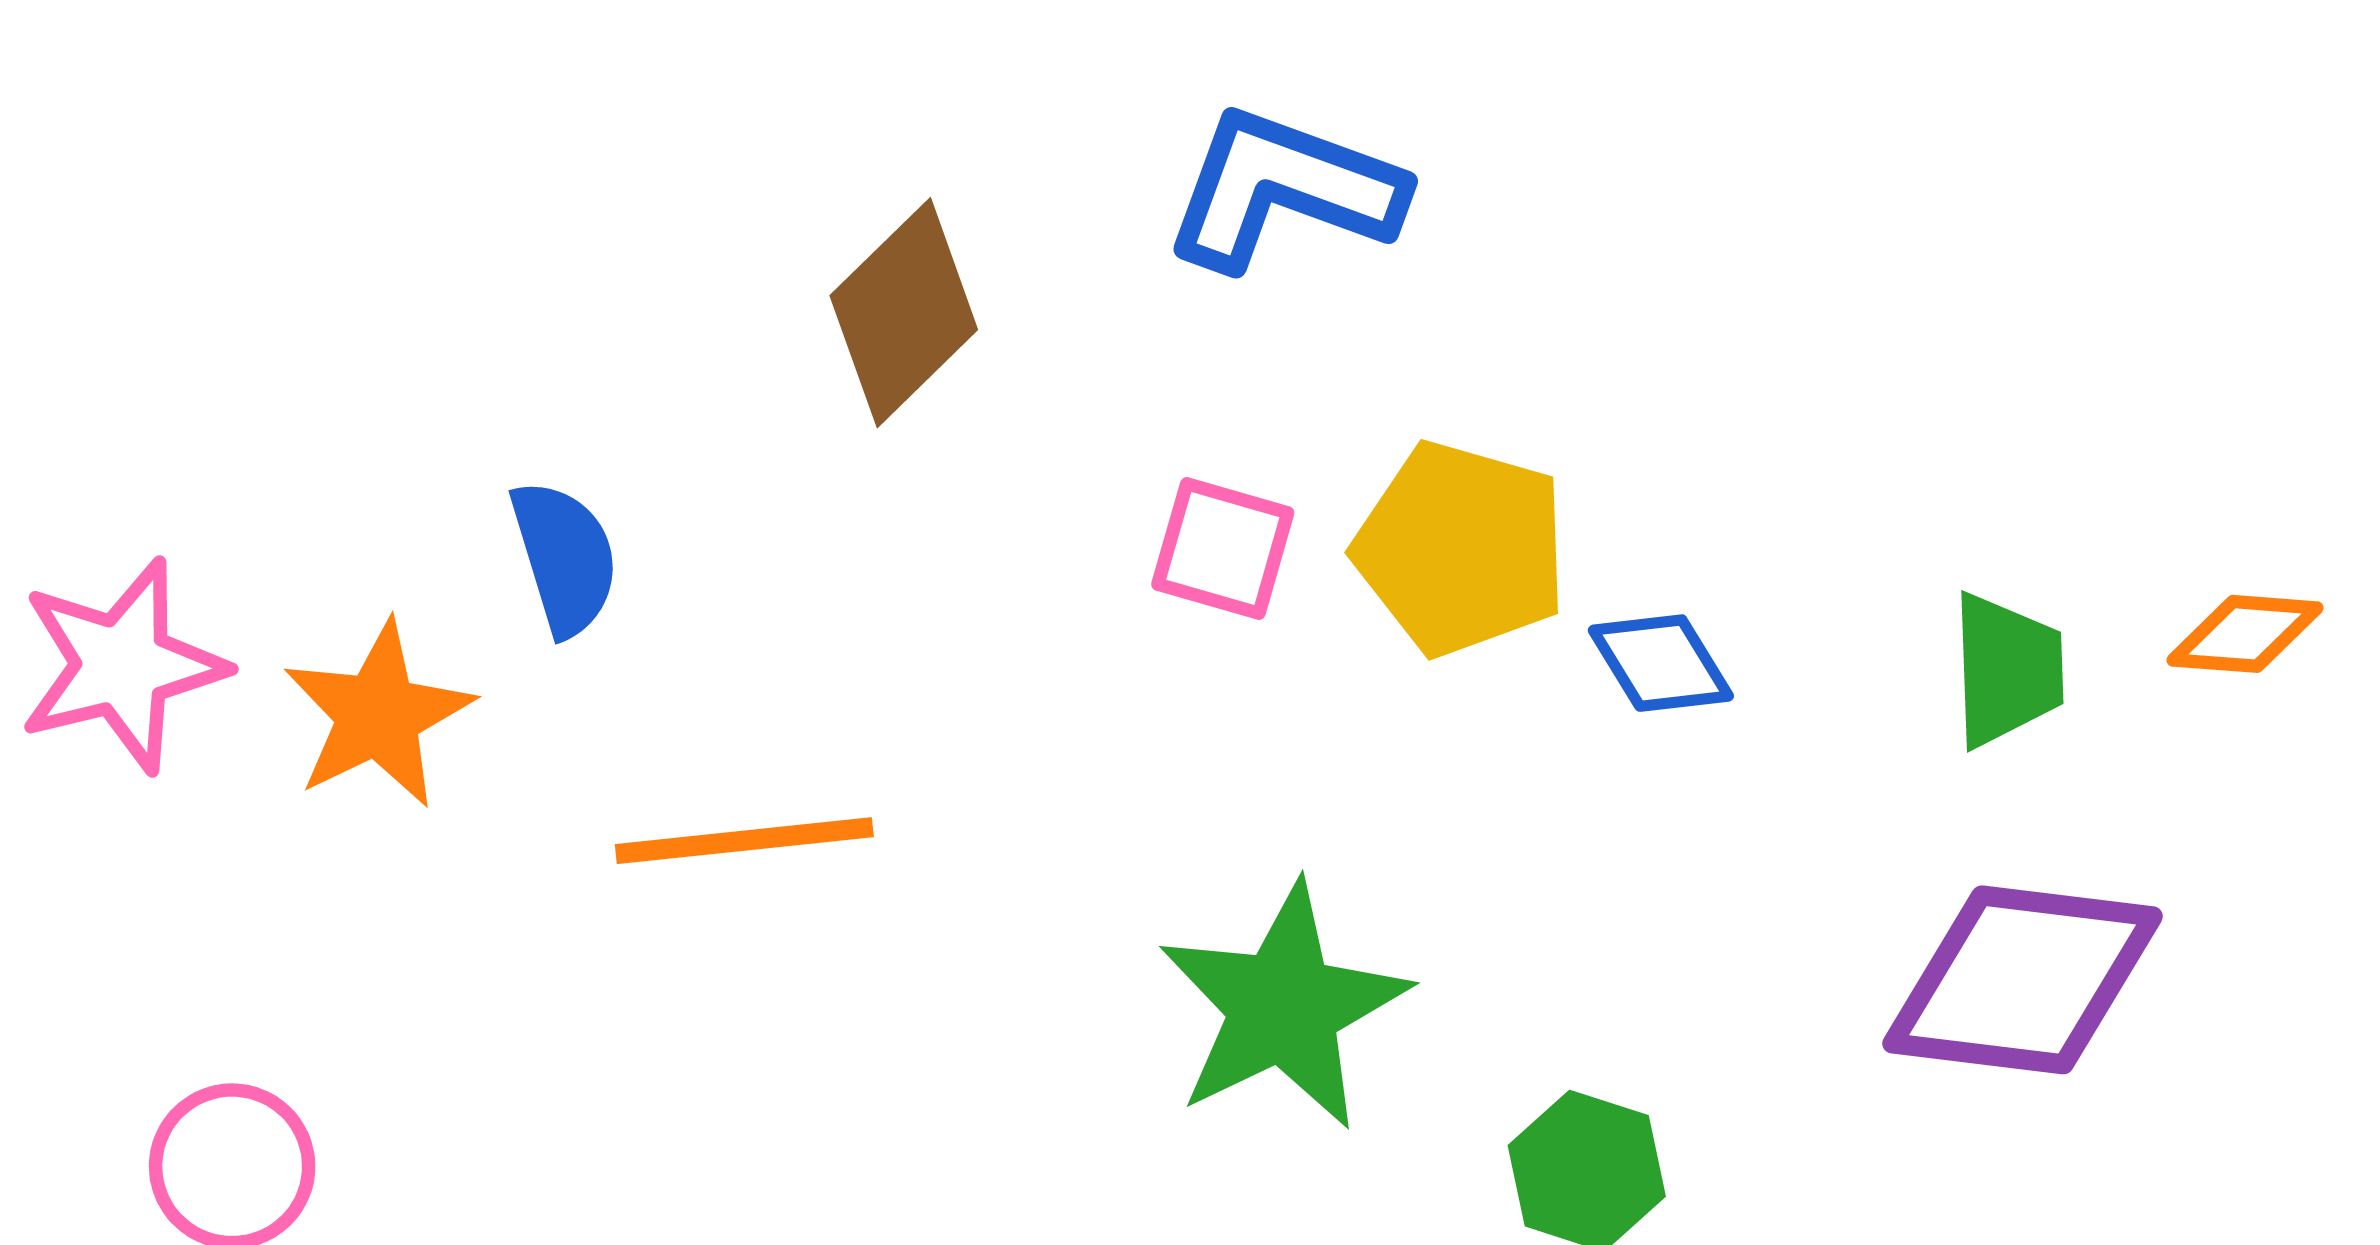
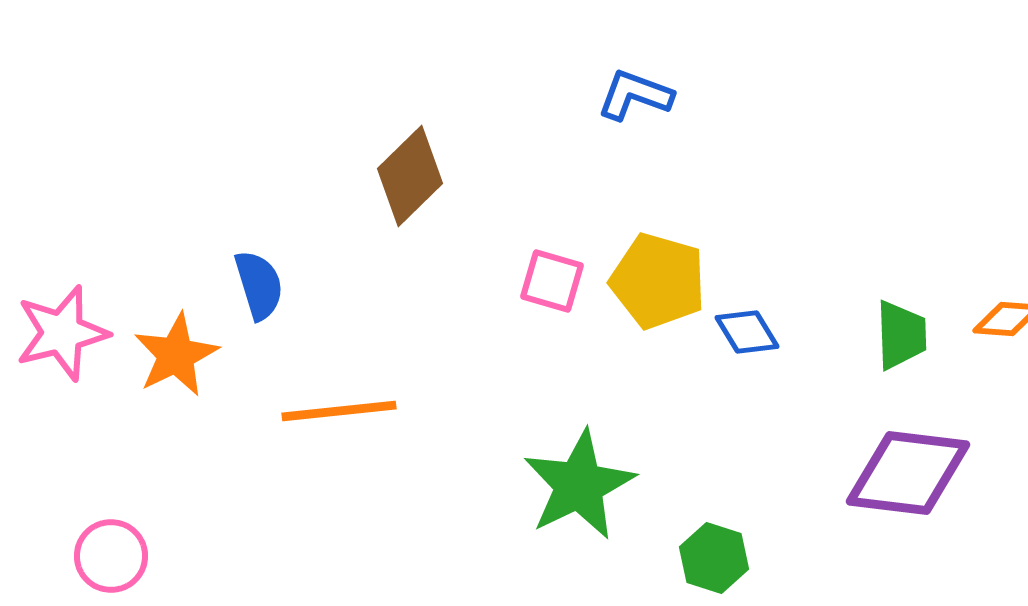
blue L-shape: (1283, 189) -> (635, 95), moved, size x0.7

